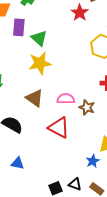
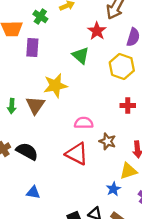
green triangle: (39, 38) -> (81, 56), moved
brown triangle: (35, 98) -> (35, 105), moved, turned 30
brown star: (87, 107) -> (107, 141), moved

